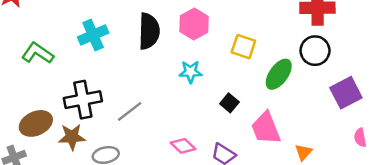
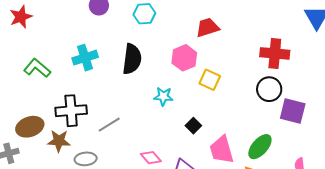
pink hexagon: (194, 24) -> (184, 58), moved
green ellipse: (279, 74) -> (260, 147), moved
purple square: (346, 93) -> (293, 111), moved, turned 36

